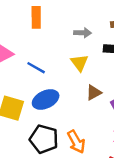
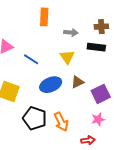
orange rectangle: (36, 17) -> (44, 17), moved
blue ellipse: (46, 99) -> (51, 85), moved

